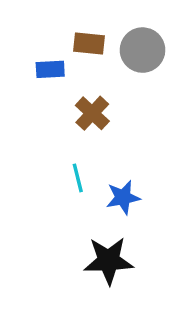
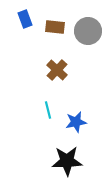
blue rectangle: (50, 69) -> (25, 19), moved, turned 72

